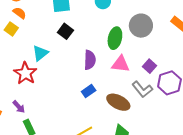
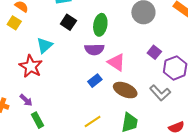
green ellipse: (115, 38) -> (100, 25), moved
purple semicircle: (90, 60) -> (94, 49), turned 90
pink triangle: (121, 64) -> (116, 62), moved, turned 30
gray L-shape: (142, 89) -> (160, 93), moved

